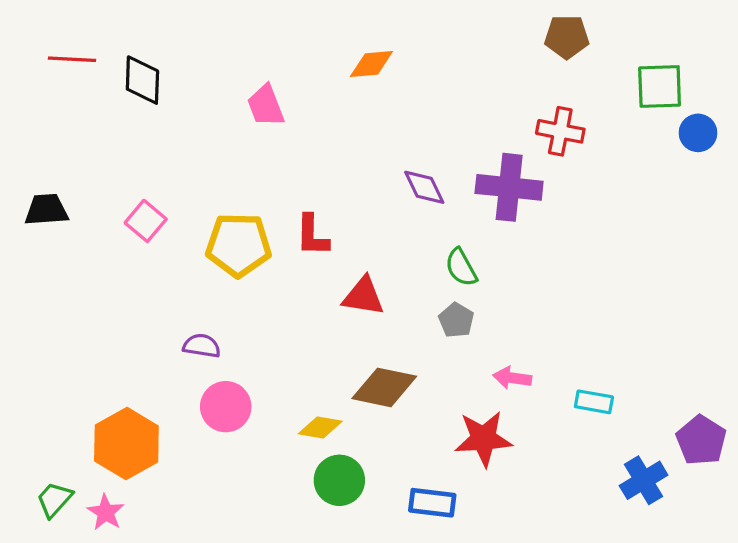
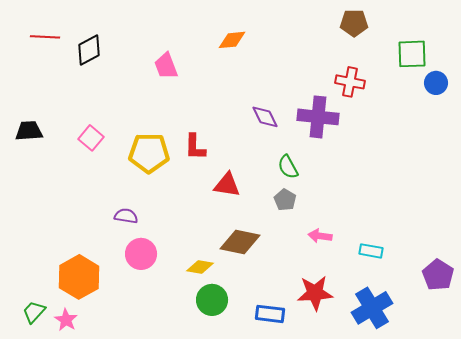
black diamond: (142, 80) -> (89, 50), turned 60
red star: (483, 439) -> (315, 293), moved
blue cross: (644, 480) -> (372, 308), moved, size x1.4

